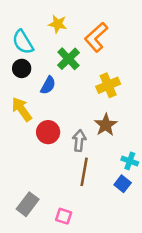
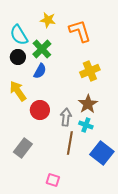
orange L-shape: (96, 37) -> (80, 31), turned 115
green cross: (68, 59) -> (42, 49), moved
cyan cross: (130, 161) -> (86, 125), moved
blue square: (123, 184) -> (102, 153), size x1.6
gray rectangle: (28, 204) -> (23, 148), moved

